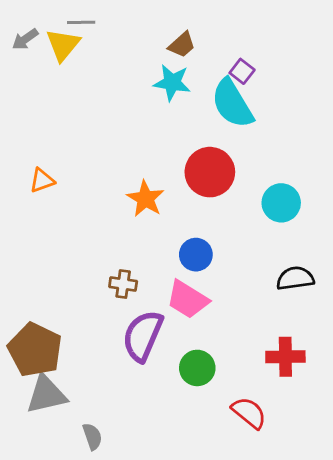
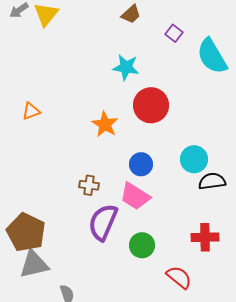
cyan star: (172, 83) -> (126, 67), moved
cyan semicircle: (232, 104) -> (212, 56), moved
cyan circle: (281, 203) -> (194, 159), moved

